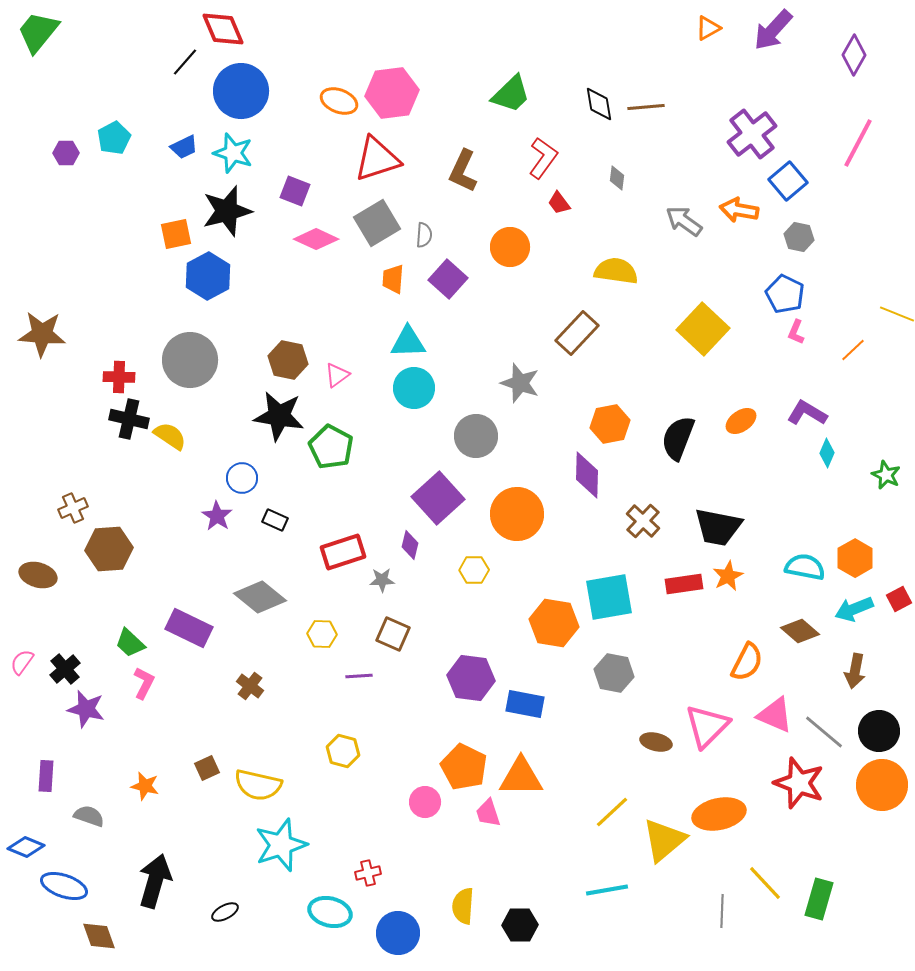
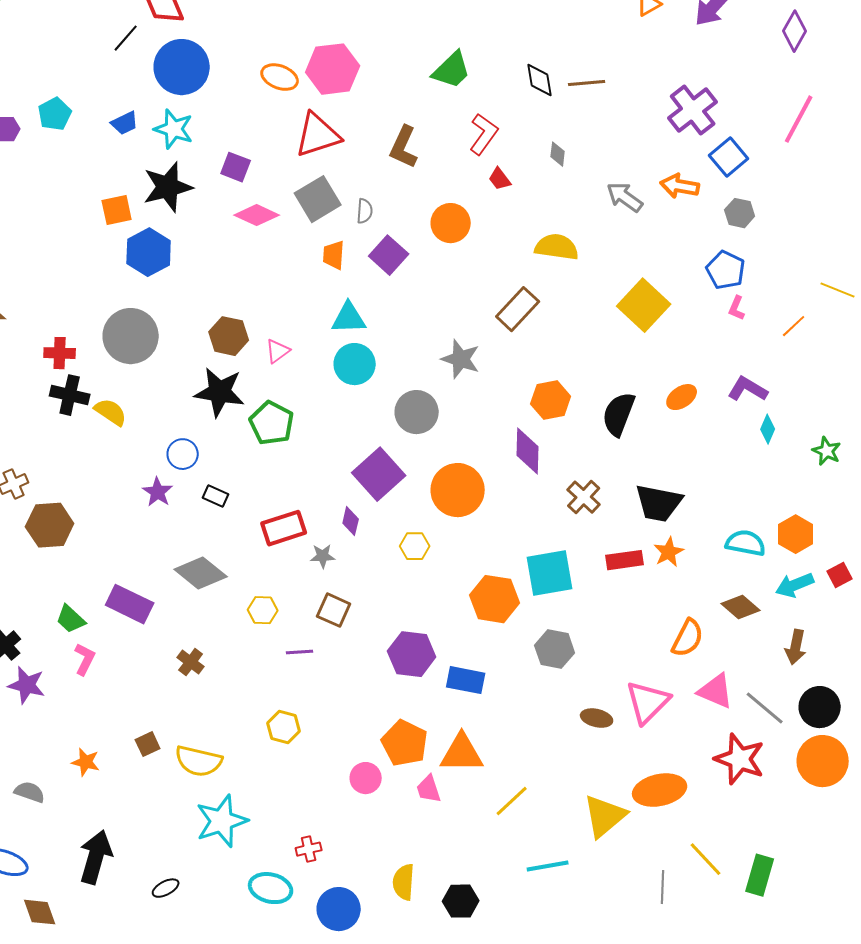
yellow line: (612, 812) -> (512, 801), moved

